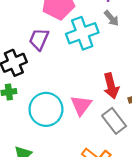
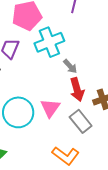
gray arrow: (111, 18) -> (70, 66), moved

